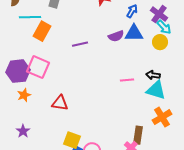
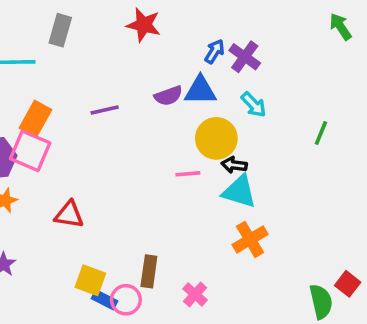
blue arrow: (132, 11) -> (215, 51), moved
cyan arrow: (164, 27) -> (254, 105), moved
orange rectangle: (42, 31) -> (35, 119), moved
yellow circle: (160, 42) -> (216, 138), moved, size x1.5
brown rectangle: (138, 135) -> (149, 271), moved

